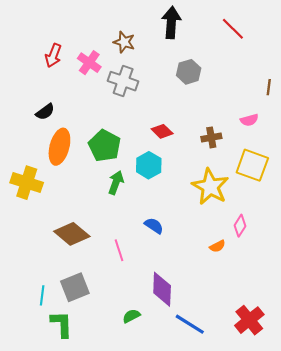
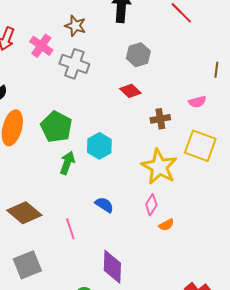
red diamond: (162, 131) -> (130, 91), moved
pink diamond: (240, 226) -> (151, 205), moved

